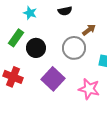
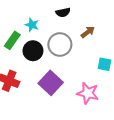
cyan star: (30, 13) -> (32, 25), moved
gray circle: (74, 48) -> (60, 45), moved

